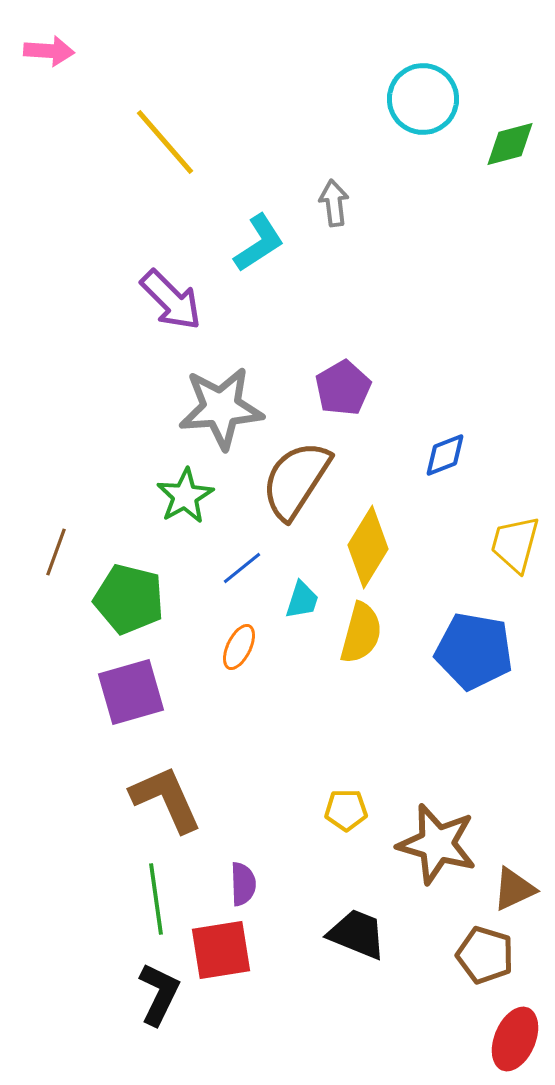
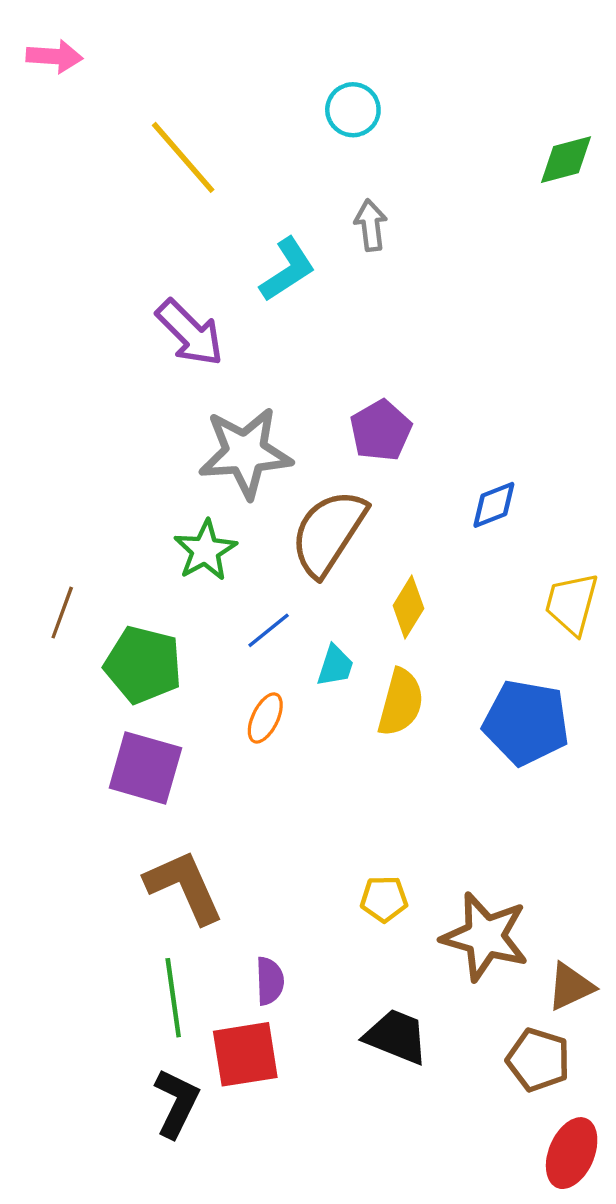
cyan circle: (423, 99) -> (353, 110), moved, size x0.7
yellow diamond: (368, 547) -> (408, 607), size x0.7
purple square: (131, 692) -> (145, 768), turned 32

